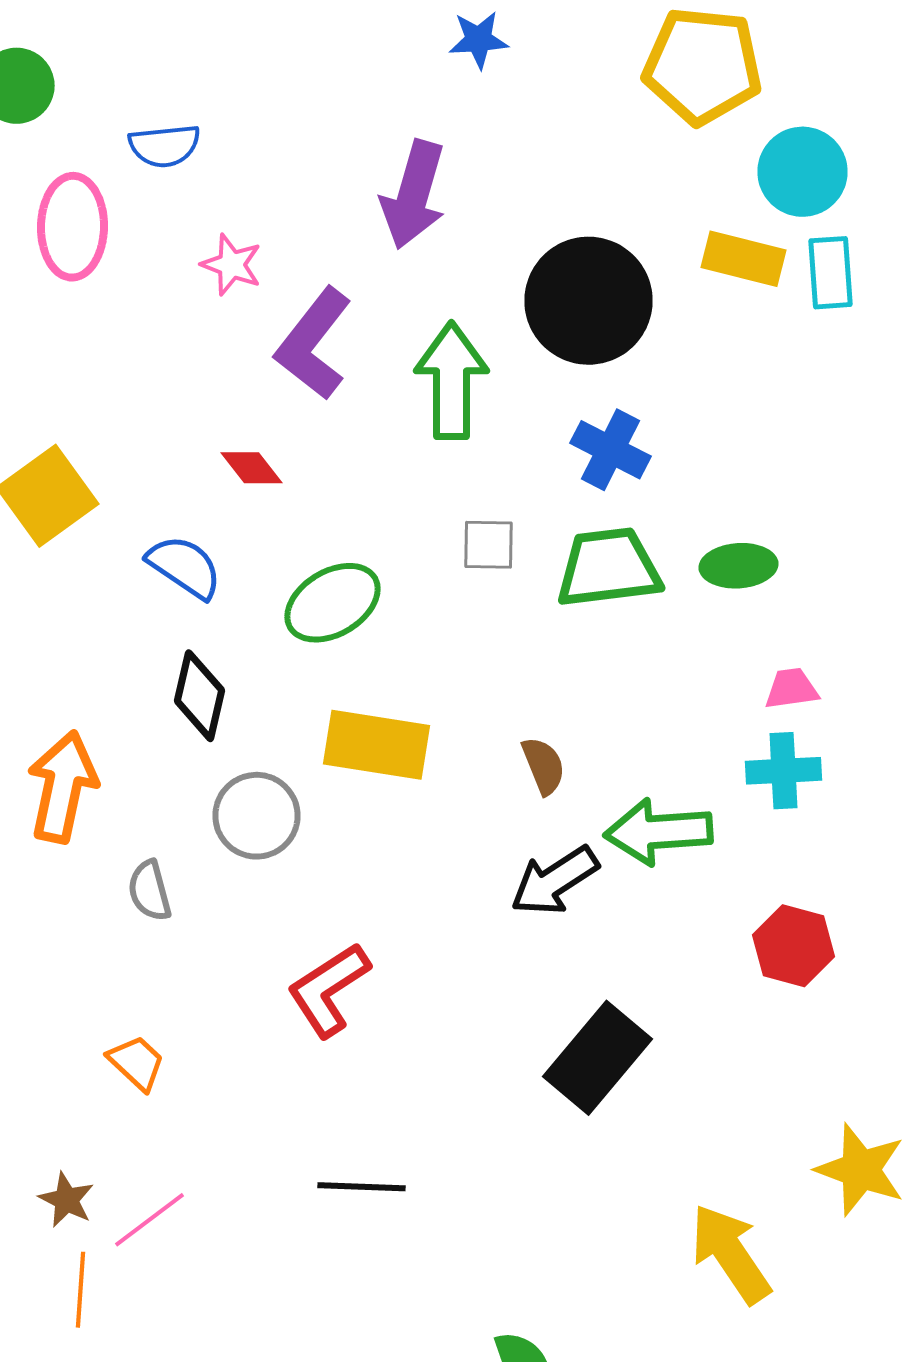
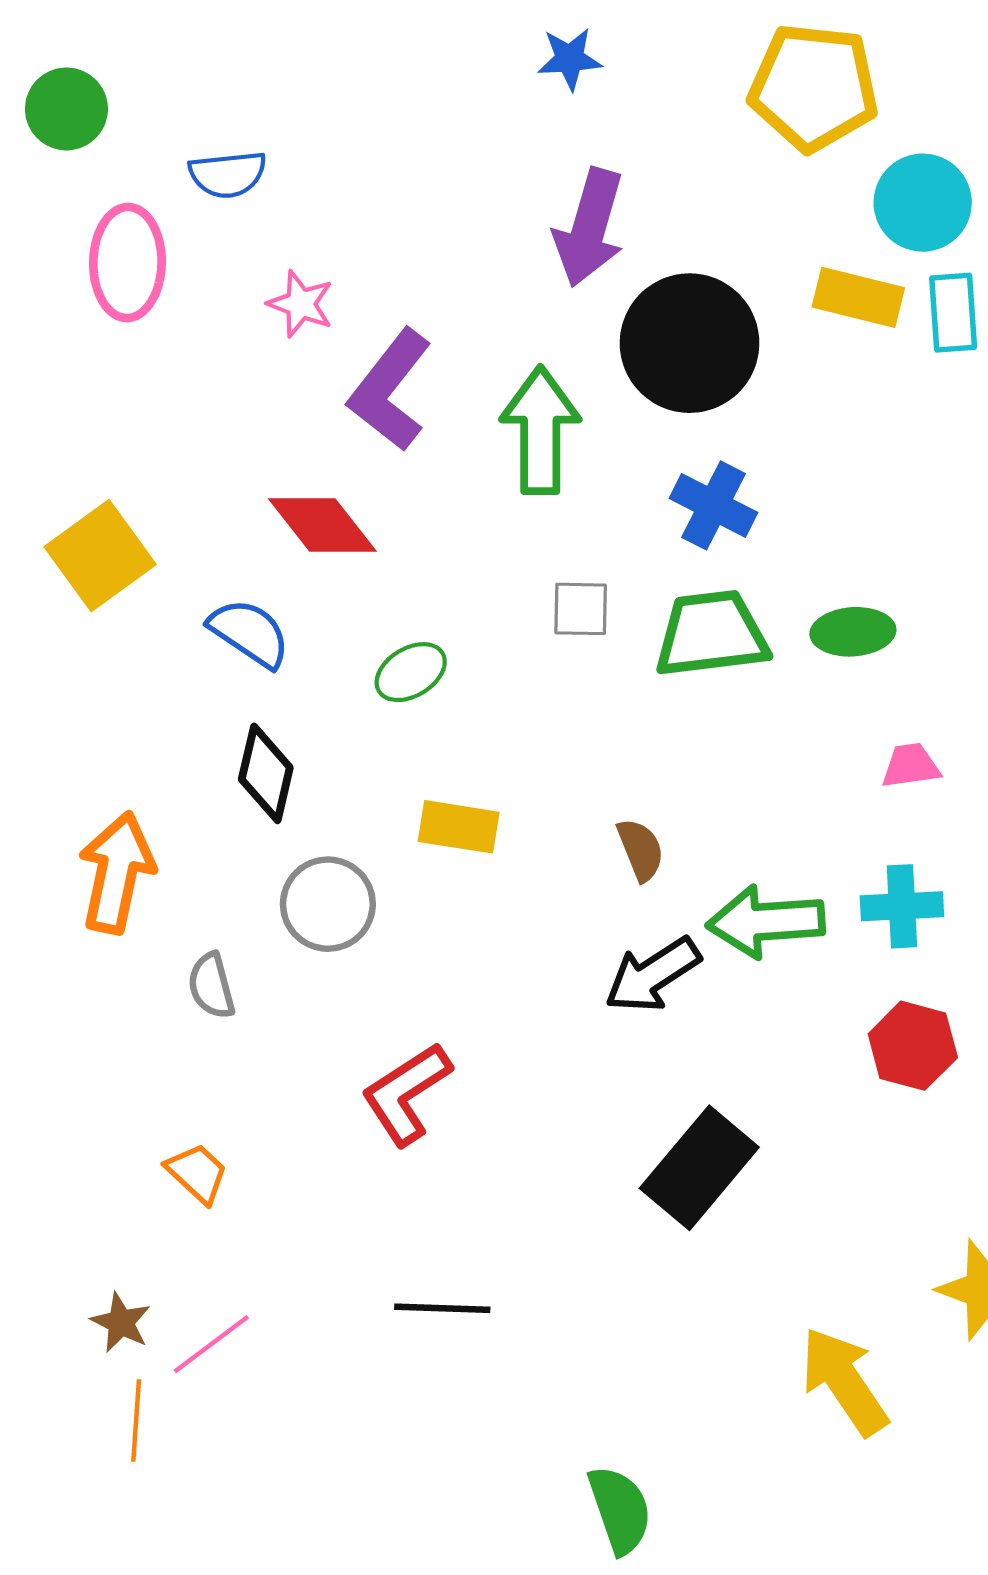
purple arrow: (414, 195) -> (589, 228), moved
red diamond: (252, 468) -> (322, 525), size x1.6
green ellipse: (332, 603) -> (411, 672), size x0.7
yellow rectangle: (376, 745) -> (459, 827), size x0.7
cyan cross: (784, 771) -> (902, 906), moved

